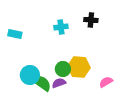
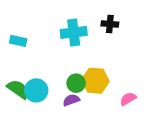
cyan cross: (61, 27) -> (74, 32), size x1.5
green semicircle: (42, 83) -> (18, 89), moved

